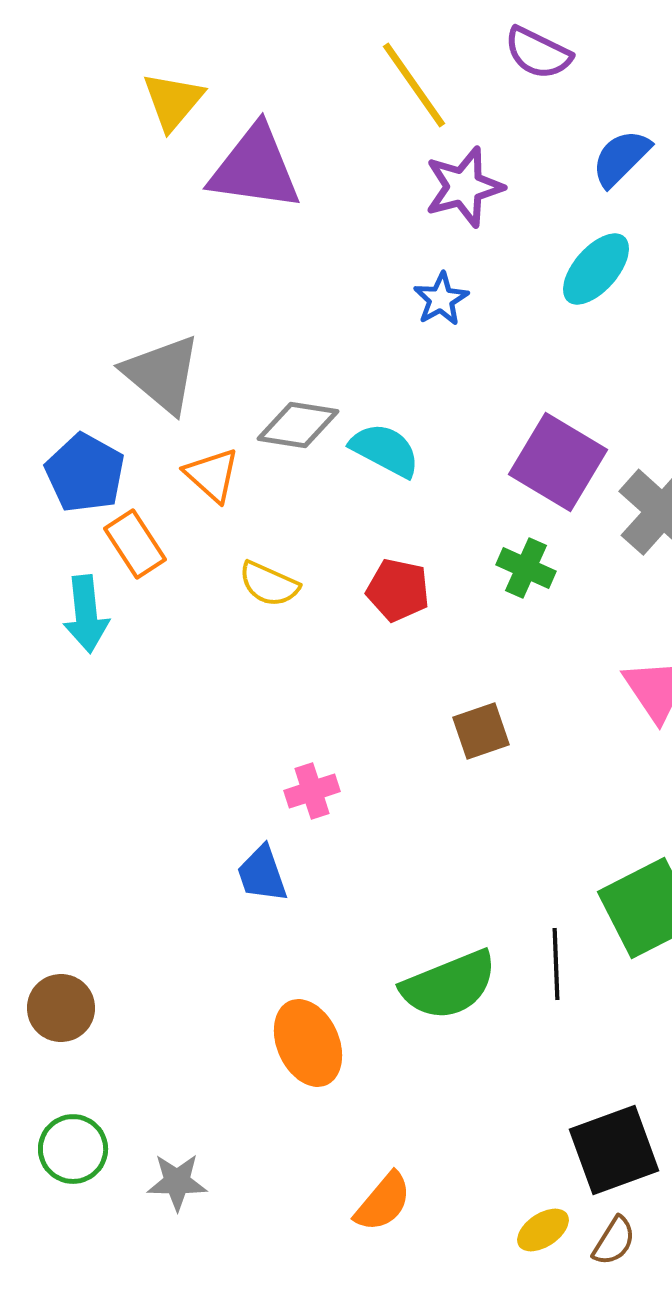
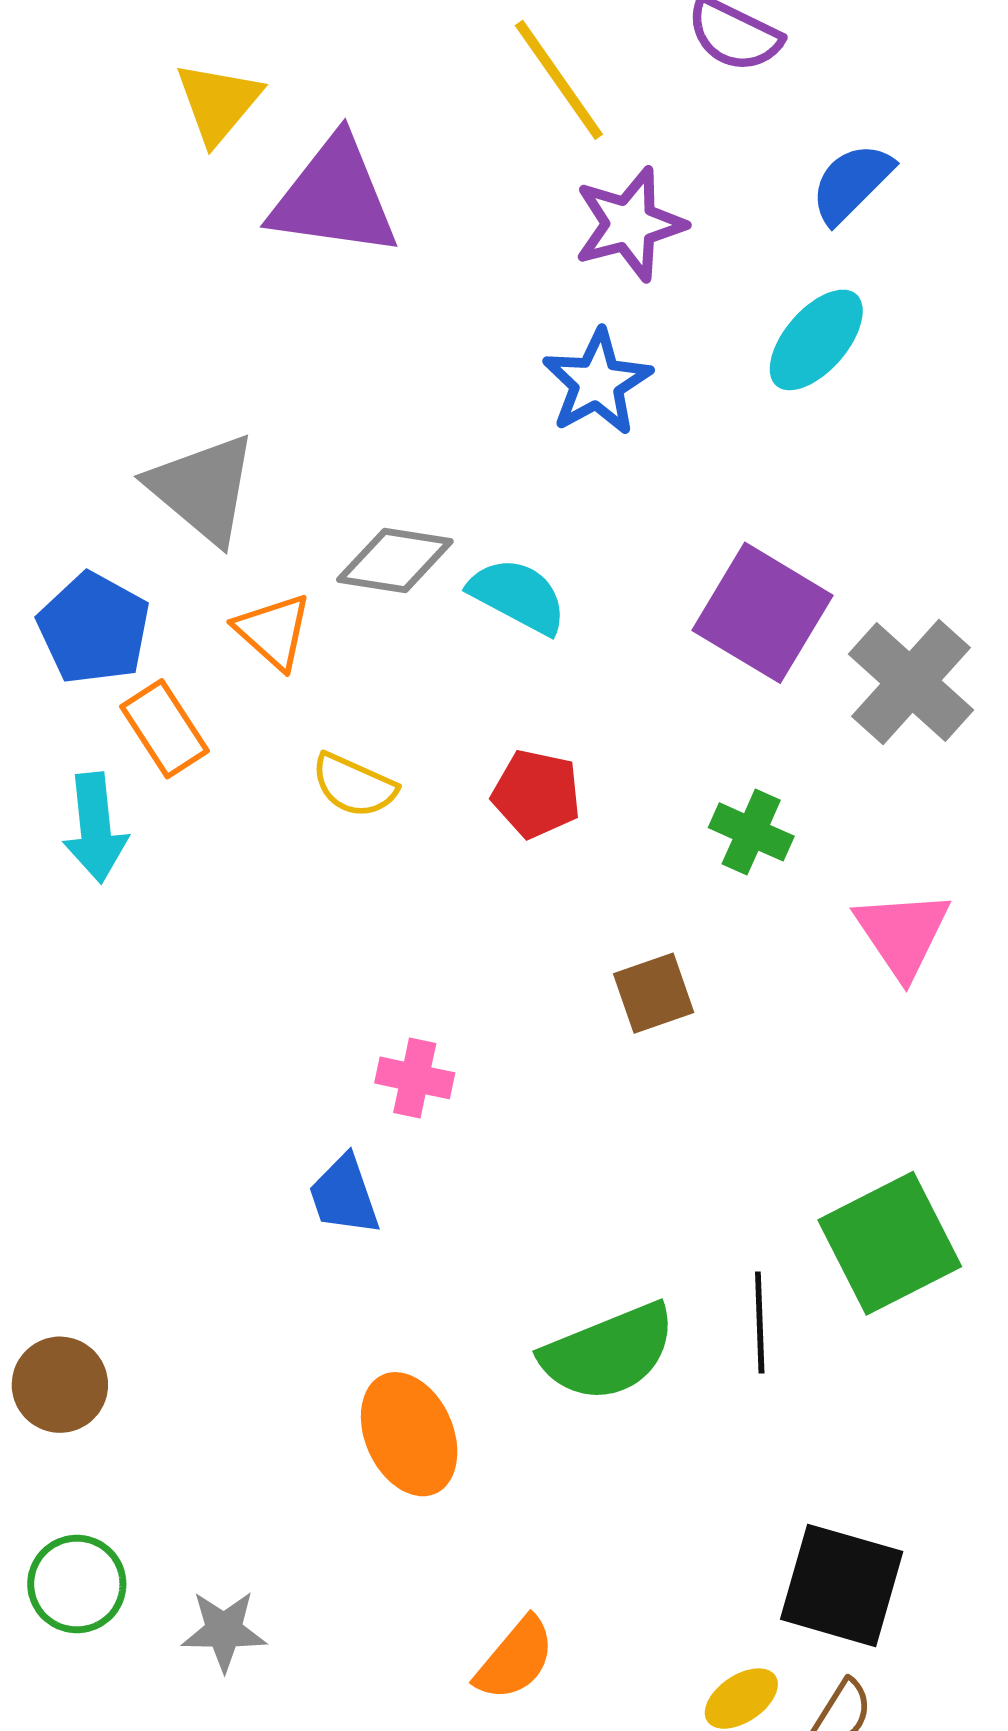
blue star: (441, 299) -> (597, 382), size x1.4
green cross: (526, 568) -> (751, 832), moved
pink cross: (312, 791) -> (415, 1078), turned 30
black square: (614, 1150) -> (842, 1585), turned 36

